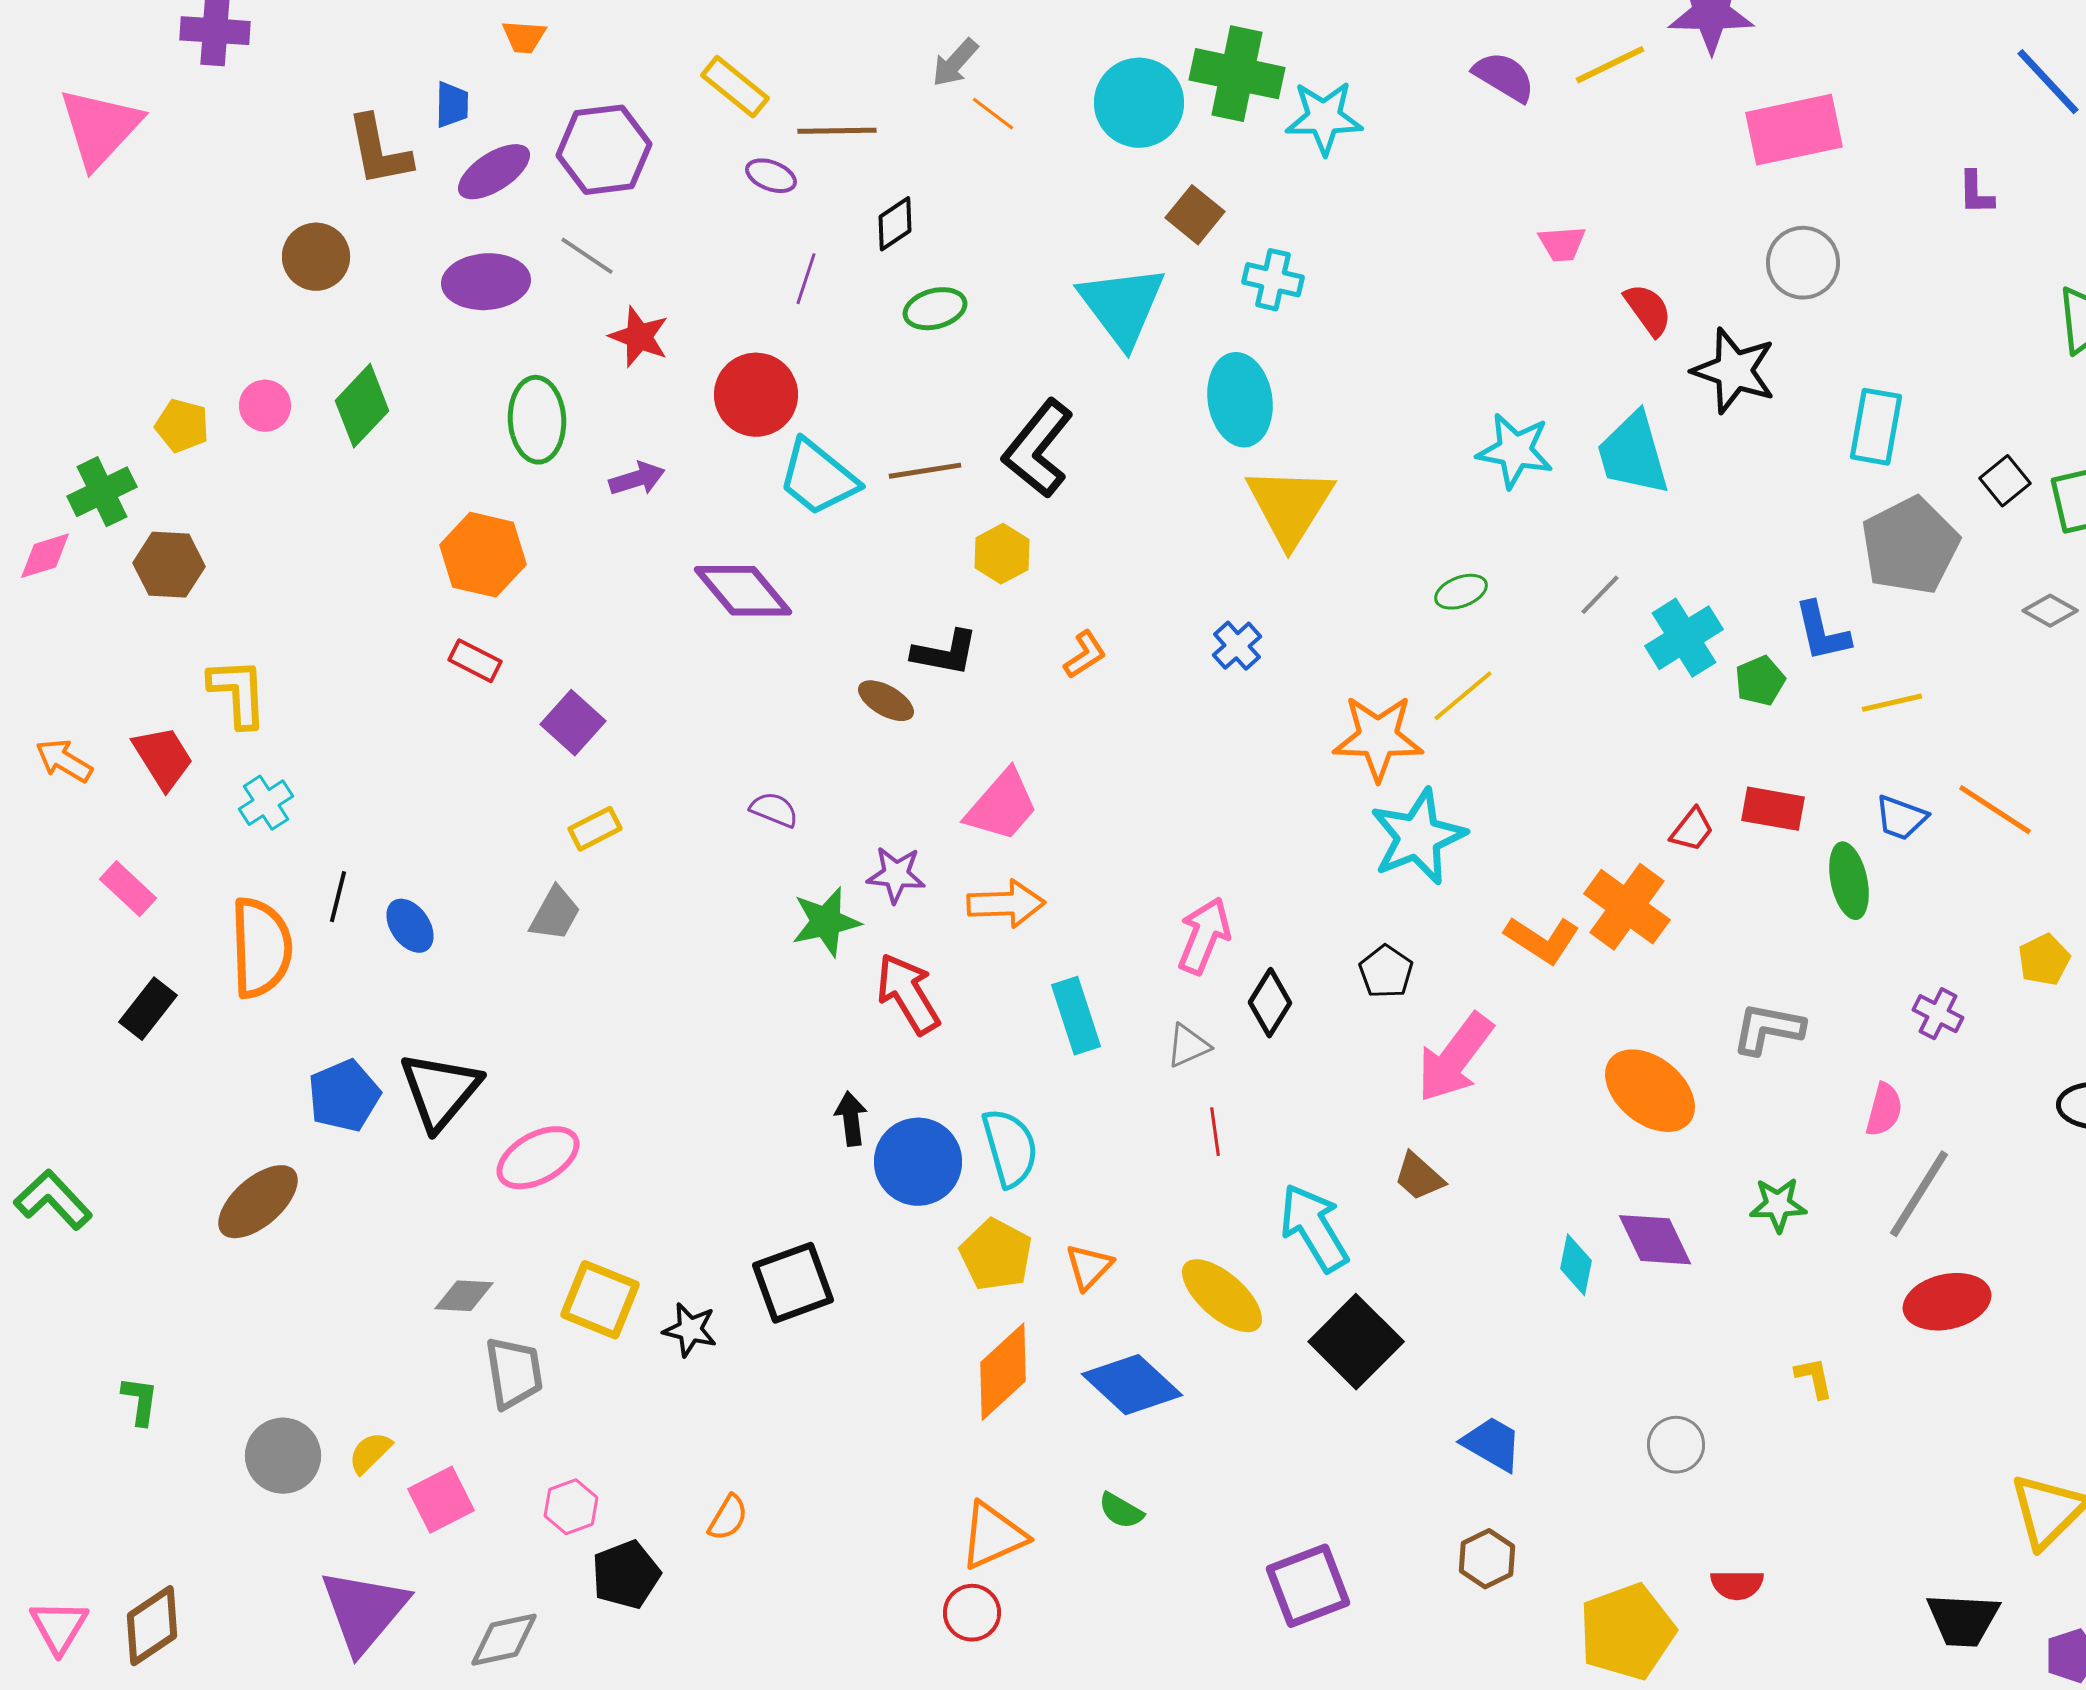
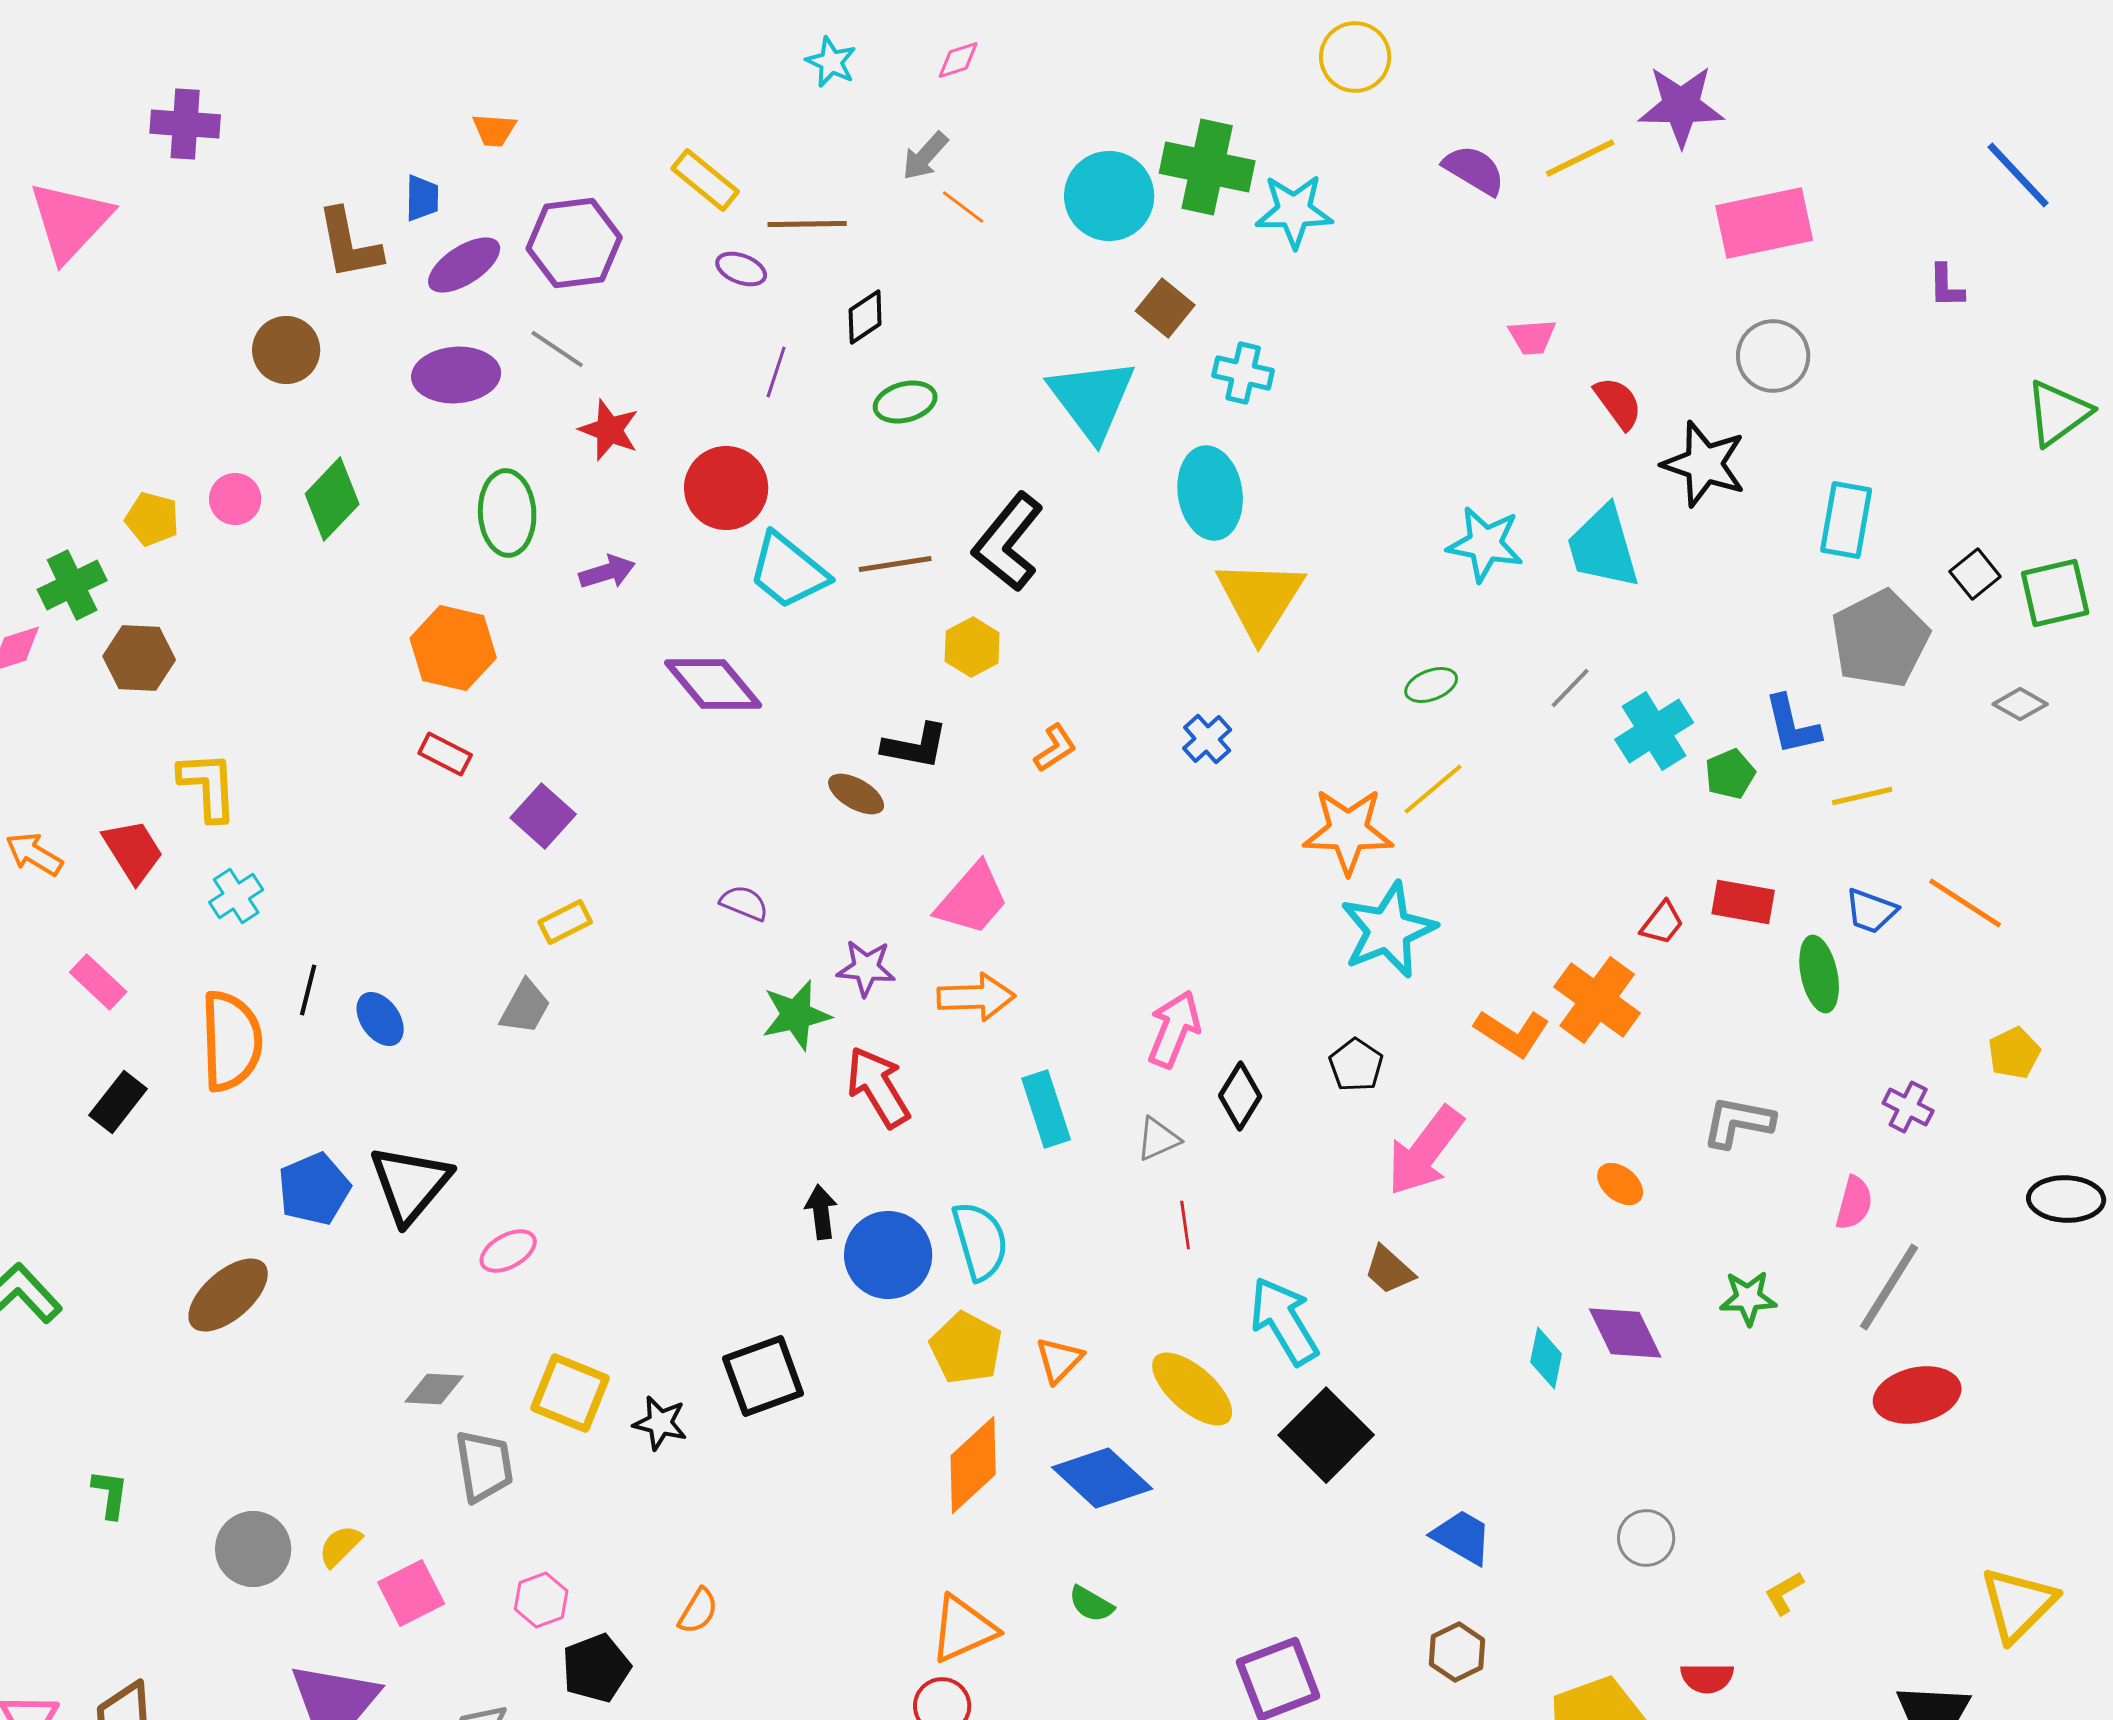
orange ellipse: (1650, 1091) -> (1620, 1184), size x0.5
pink ellipse: (538, 1158) -> (508, 1251), size x0.7
yellow L-shape: (1814, 1378) -> (1784, 1593), moved, turned -108

